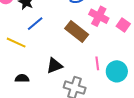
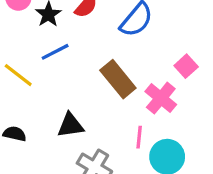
pink cross: (99, 16) -> (161, 98), moved
pink square: (123, 25) -> (186, 66), moved

